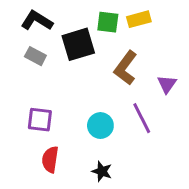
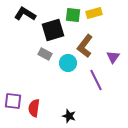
gray rectangle: (35, 56) -> (45, 54), moved
purple square: (40, 120) -> (13, 101), moved
cyan circle: (100, 126) -> (68, 63), moved

